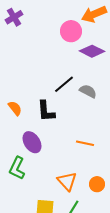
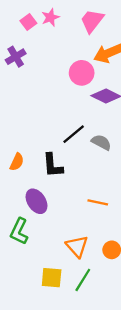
orange semicircle: (15, 108) -> (17, 162), turned 63

